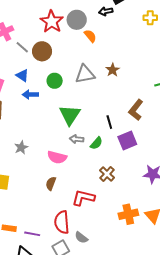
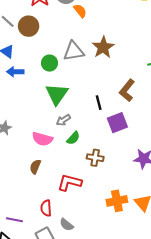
brown star: (113, 70) -> (103, 47), size x1.5
green circle: (55, 81) -> (49, 63), moved
gray arrow: (77, 139) -> (63, 120), turned -40
green semicircle: (96, 143) -> (73, 138), moved
brown cross: (107, 174) -> (95, 158), turned -35
red semicircle: (62, 222) -> (46, 208), size x0.7

